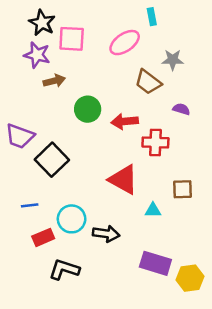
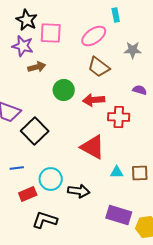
brown trapezoid: (148, 82) -> (99, 67), moved
brown square: (183, 189) -> (140, 173), moved

